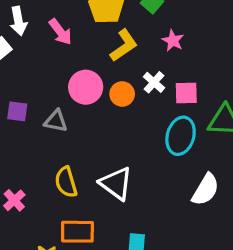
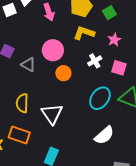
yellow L-shape: (124, 45) -> (84, 33), turned -145
pink square: (186, 93) -> (119, 68), moved
orange circle: (122, 94) -> (63, 73), moved

